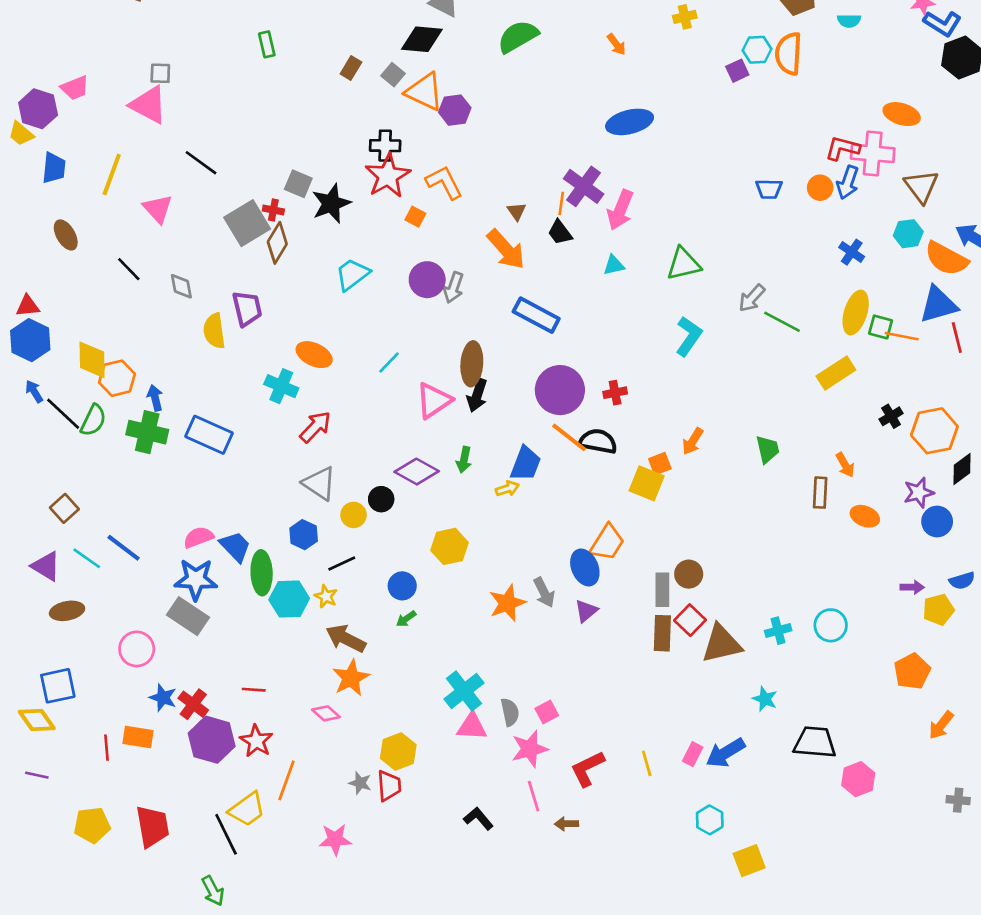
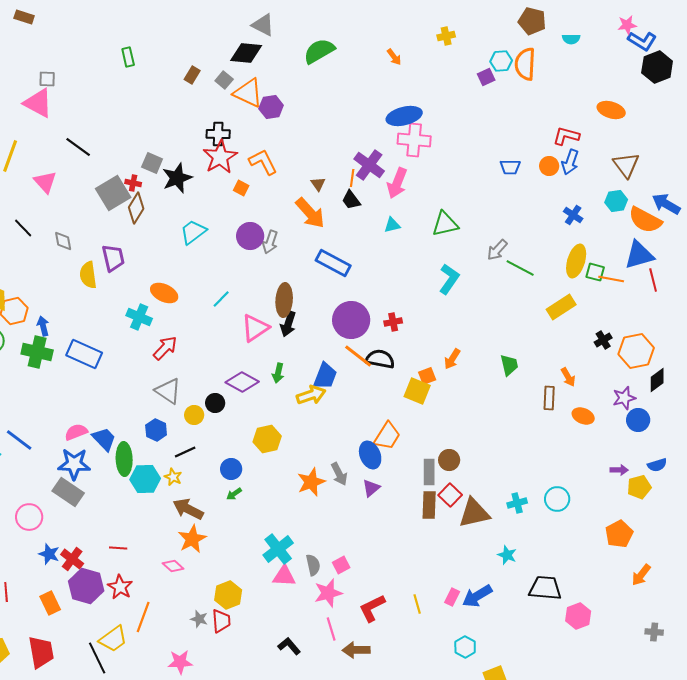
pink cross: (873, 153) -> (414, 140), moved
yellow arrow: (507, 489) -> (311, 395), size x1.6
orange rectangle: (138, 737) -> (50, 603), moved, turned 55
brown arrow: (566, 824) -> (356, 650), size x1.5

